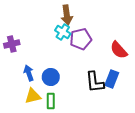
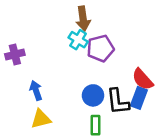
red semicircle: (119, 50) -> (143, 79), moved
blue circle: (51, 77) -> (93, 95), moved
green rectangle: (51, 101) -> (95, 125), moved

